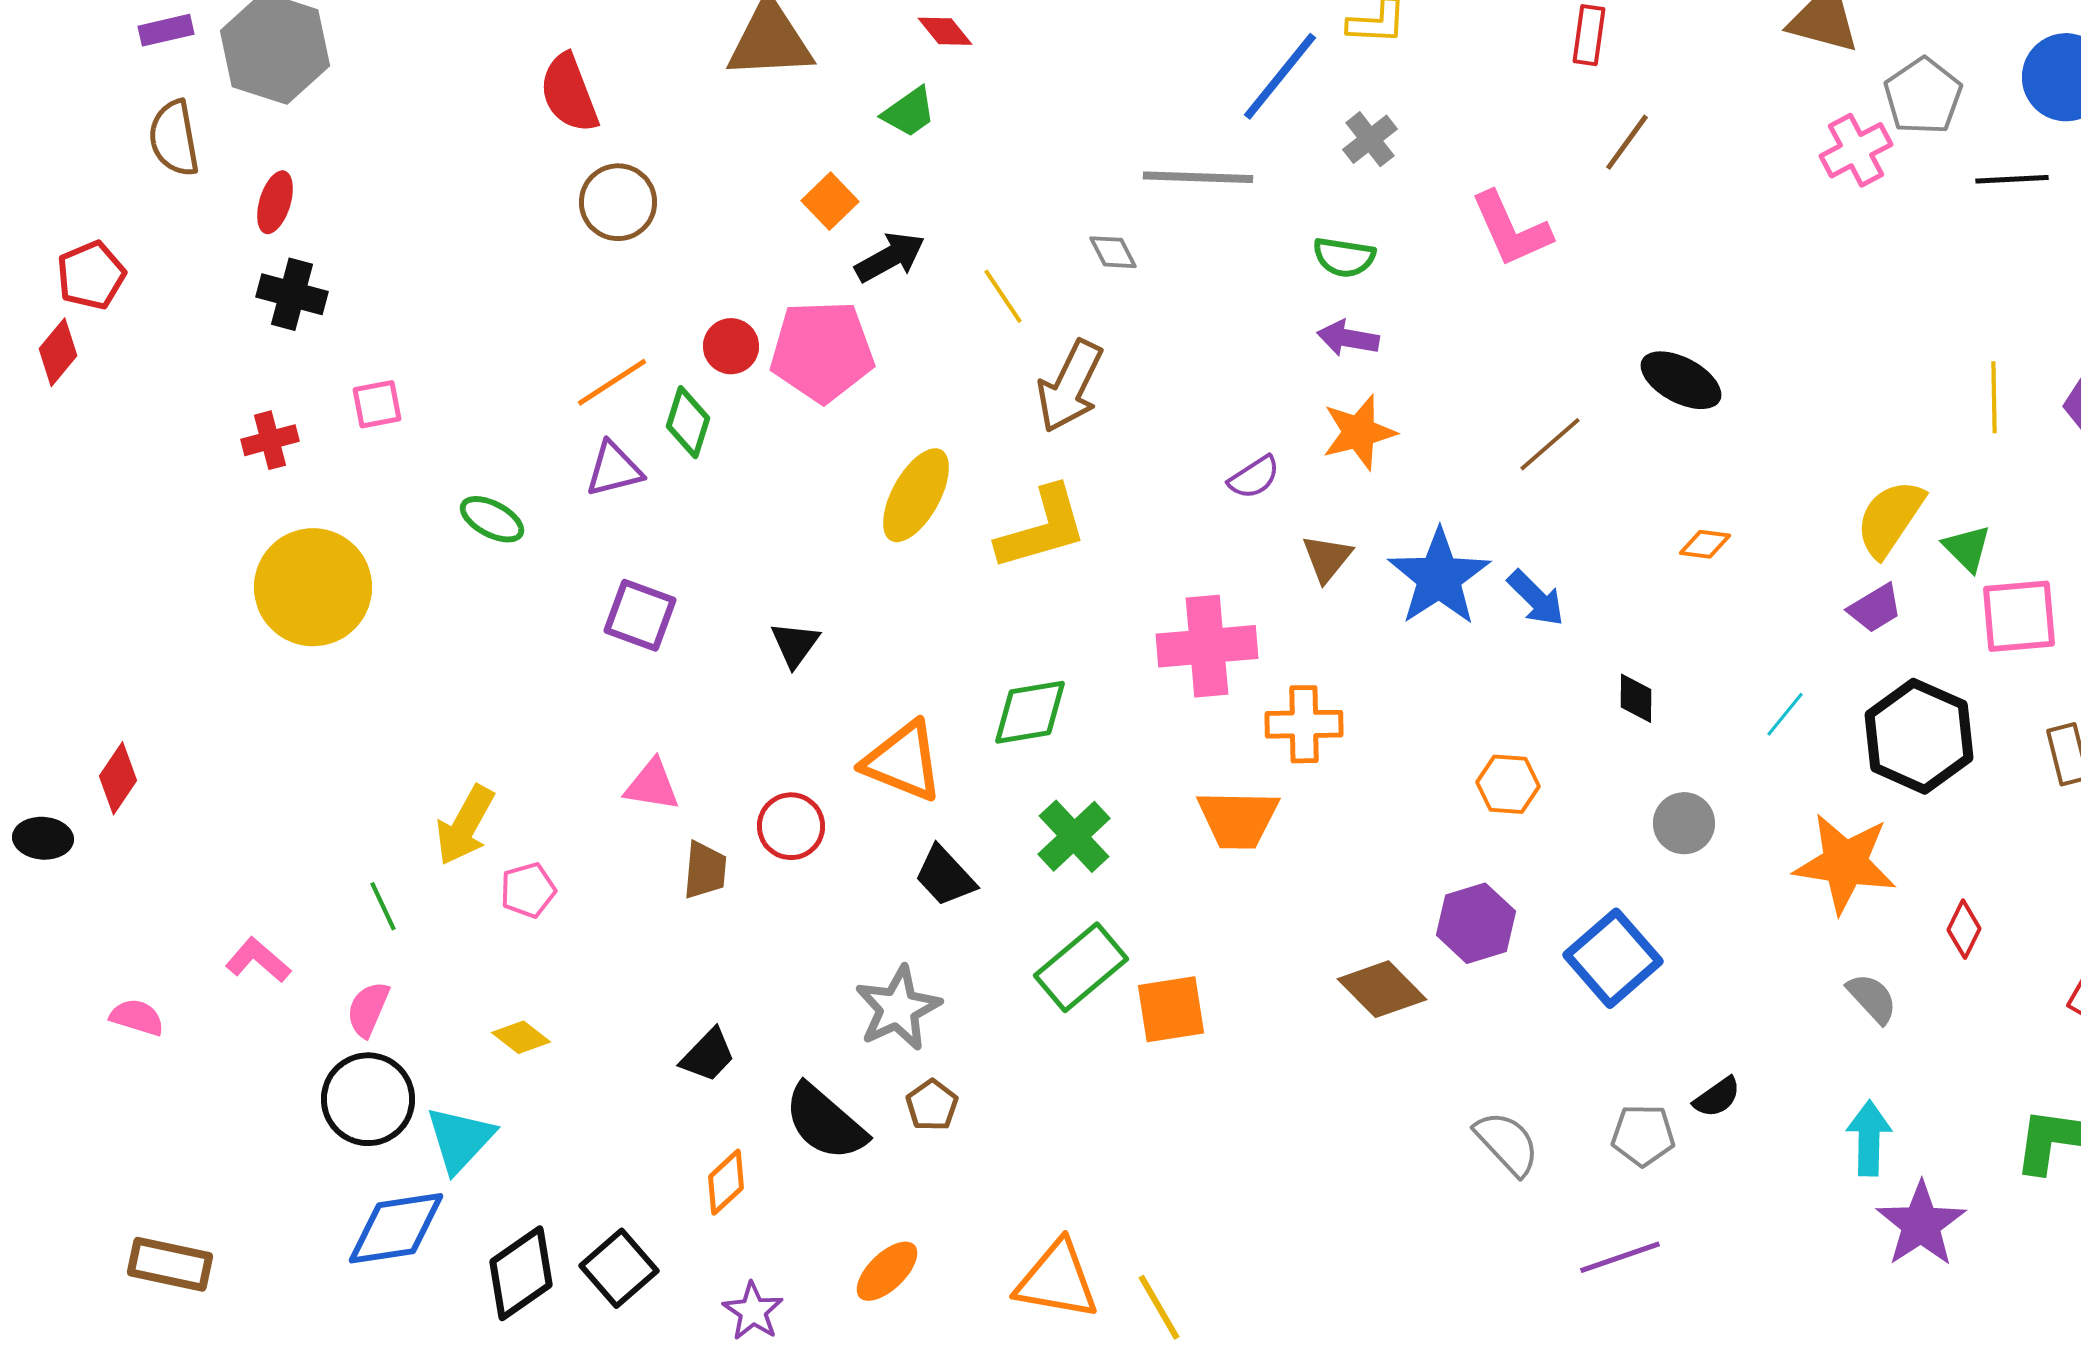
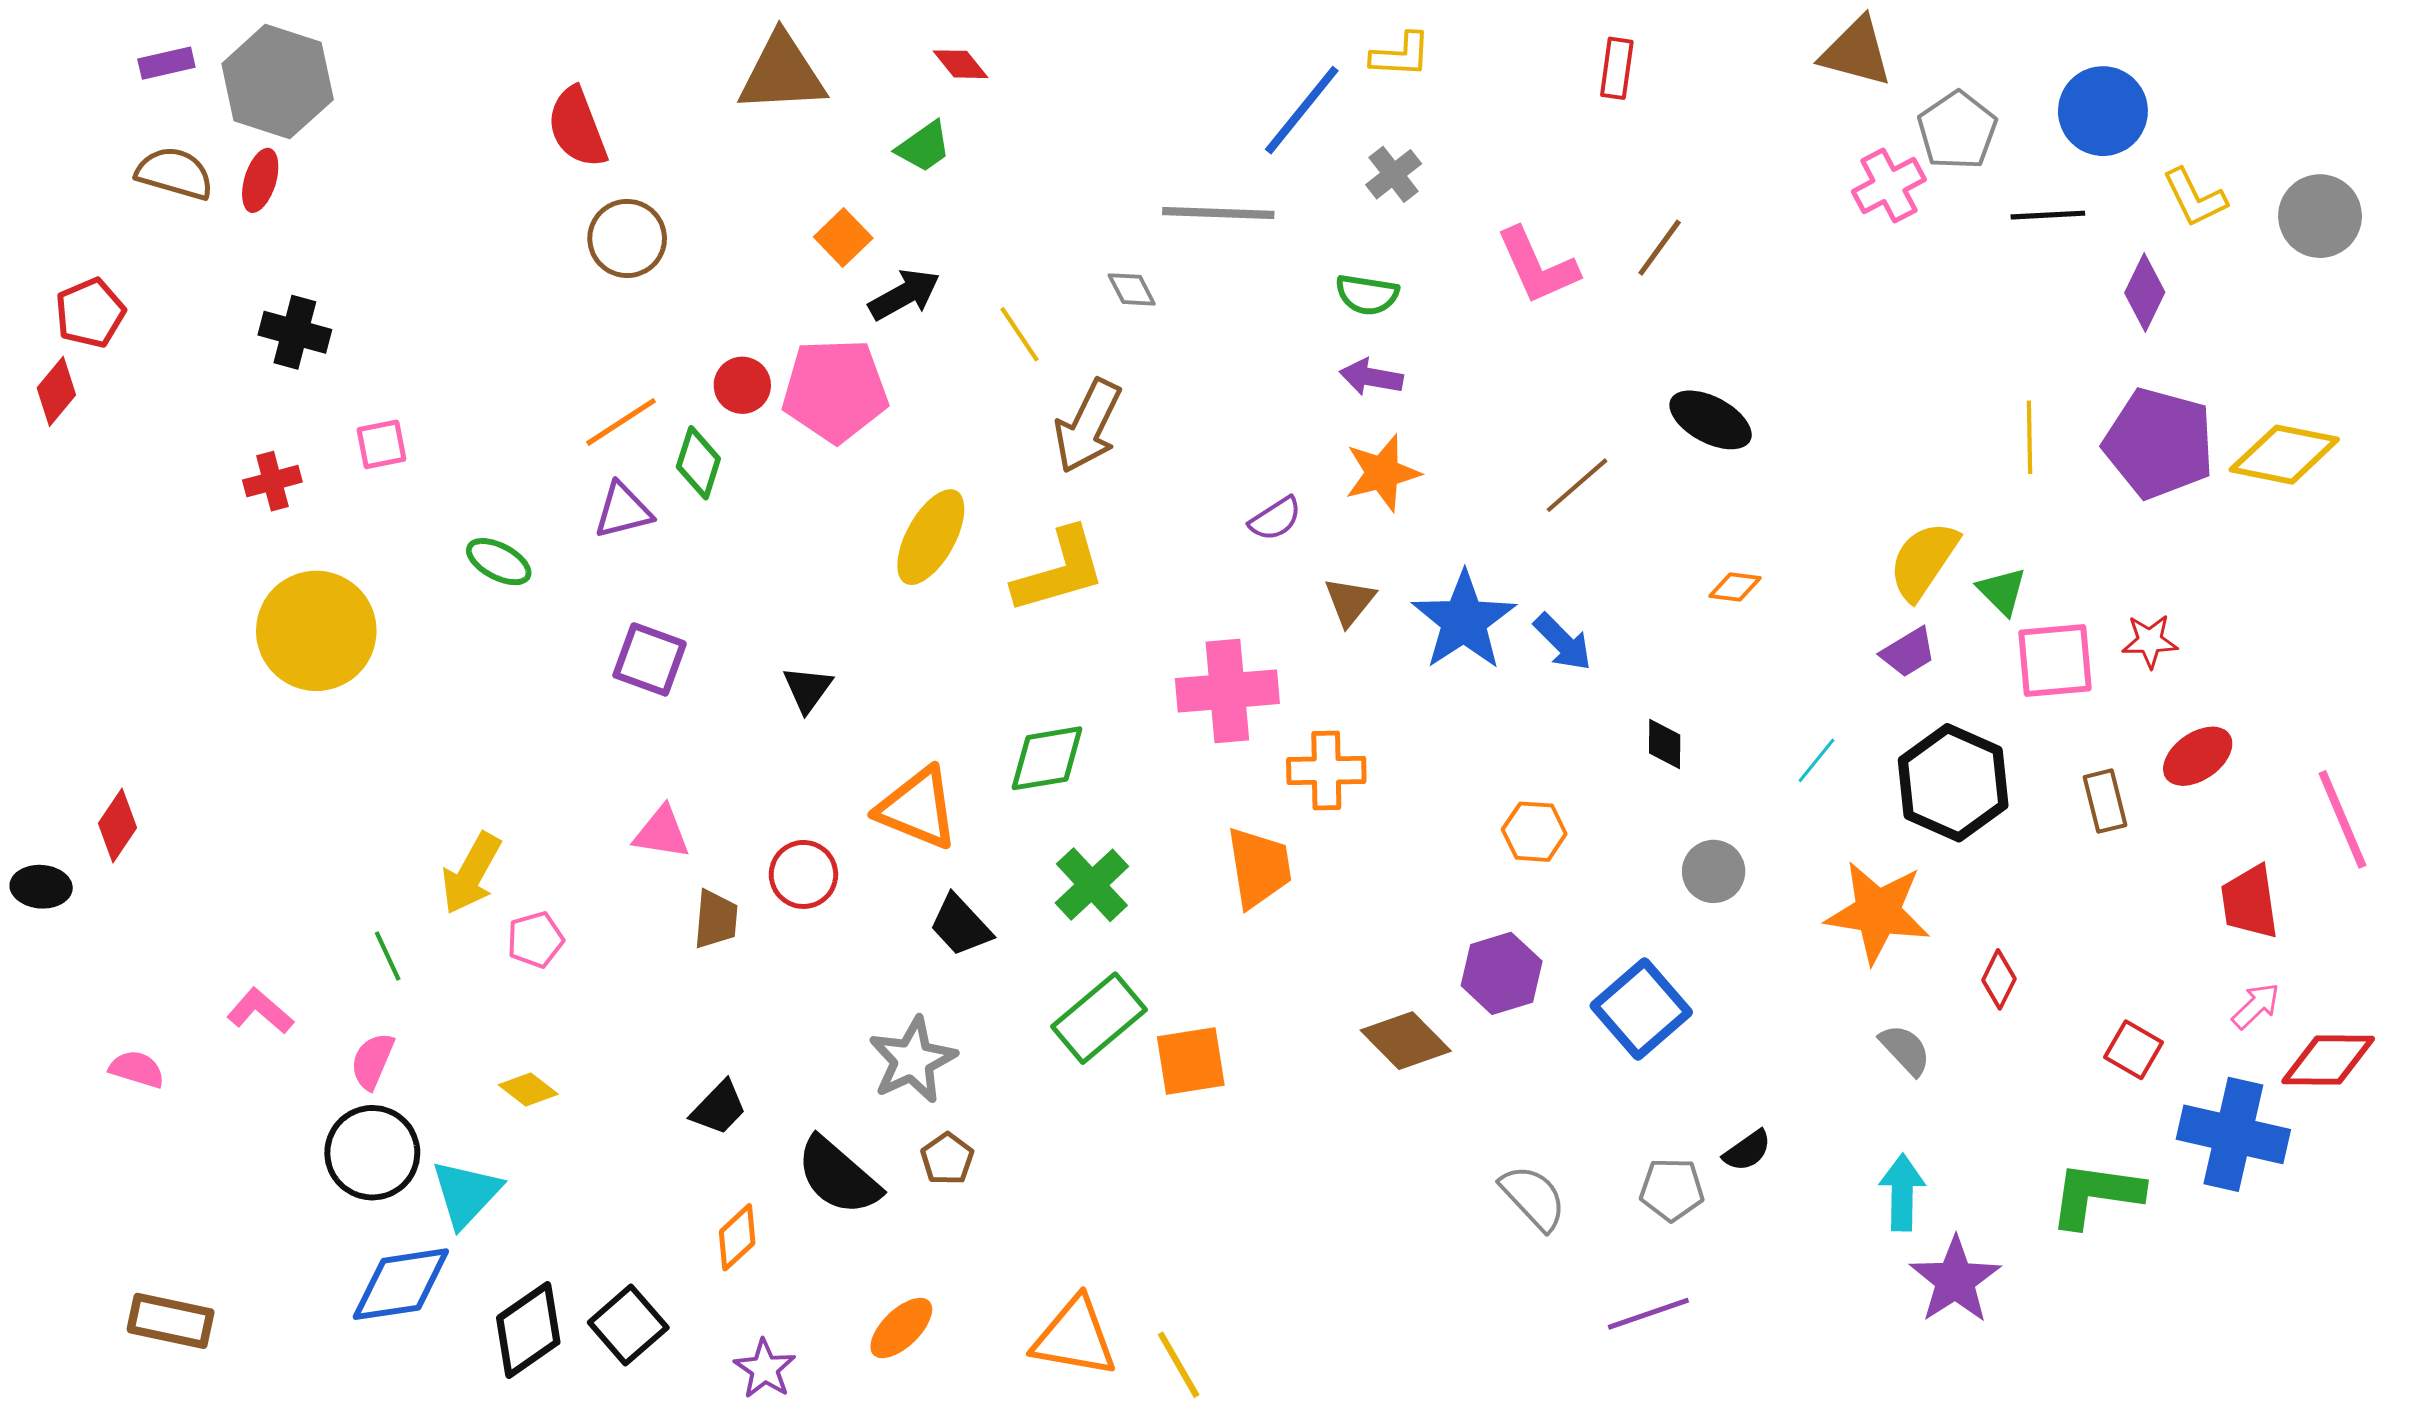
brown semicircle: (174, 138) -> (175, 173), turned 116
brown line: (1627, 142) -> (1660, 248), moved
red ellipse: (275, 202) -> (260, 180), moved
orange trapezoid: (1238, 819) -> (1259, 867), turned -100

